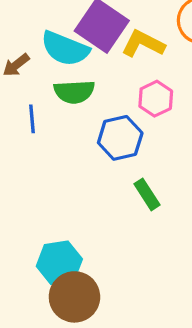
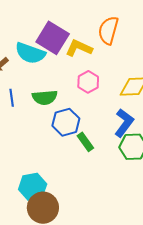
green semicircle: (74, 92) -> (45, 97), moved
blue hexagon: (120, 138) -> (66, 122), moved

